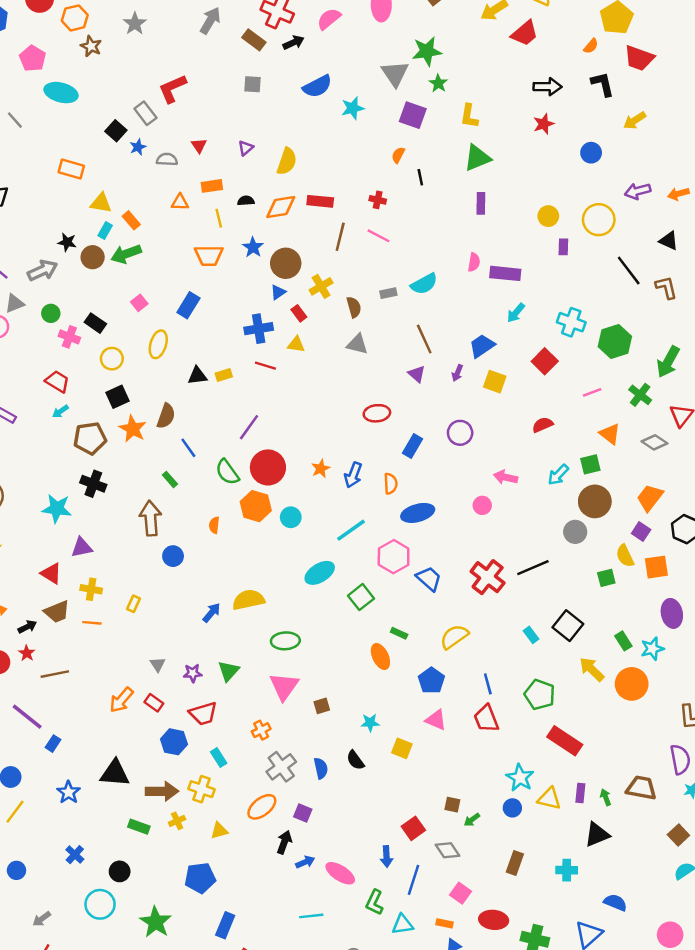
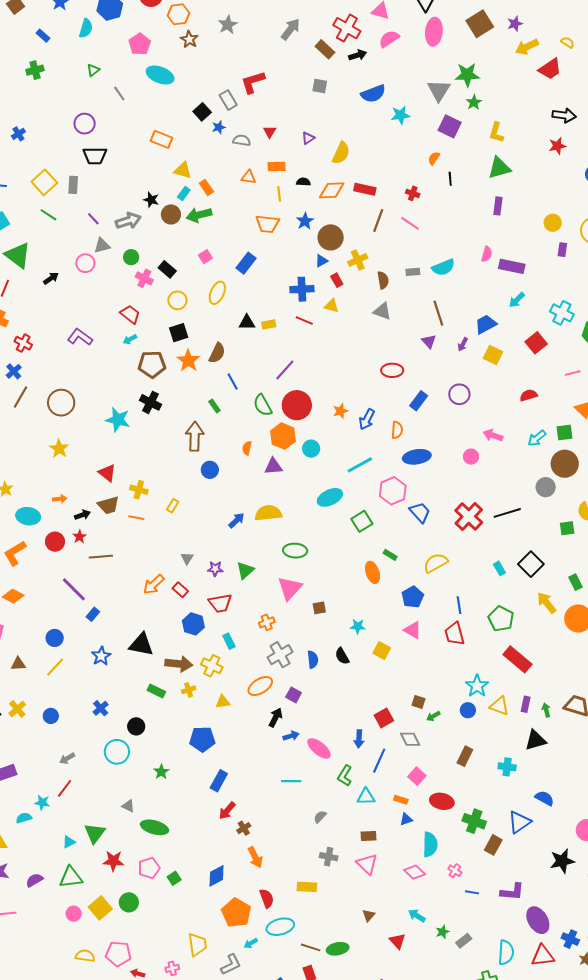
purple triangle: (82, 548) -> (273, 466), moved
green star: (156, 922) -> (161, 772), size x0.6

